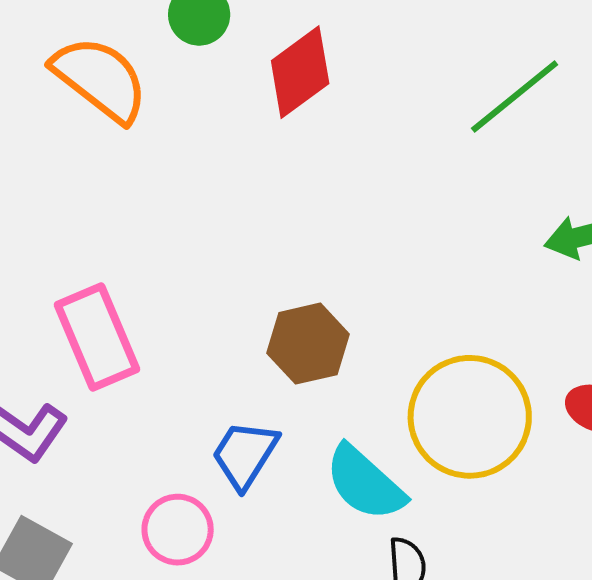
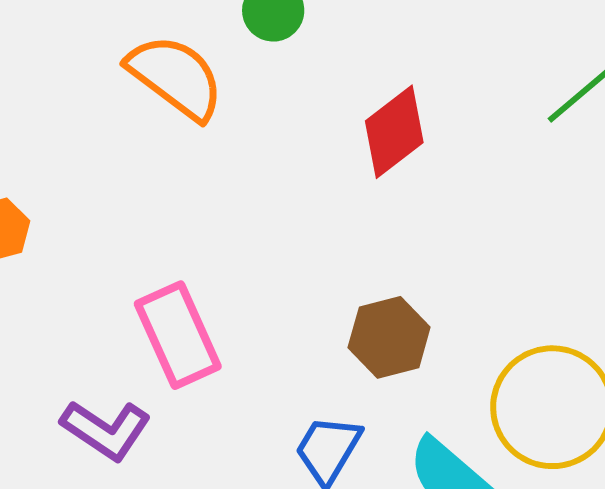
red diamond: (300, 72) -> (394, 132), moved

